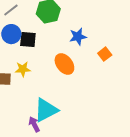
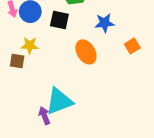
black square: (28, 39) -> (59, 20), moved
yellow star: (23, 69) -> (30, 45), moved

